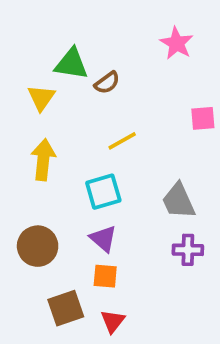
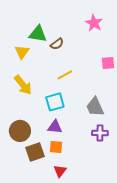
yellow arrow: (43, 160) -> (23, 85), turned 135
purple triangle: (103, 239) -> (55, 127), turned -35
brown square: (66, 308) -> (35, 152), moved

